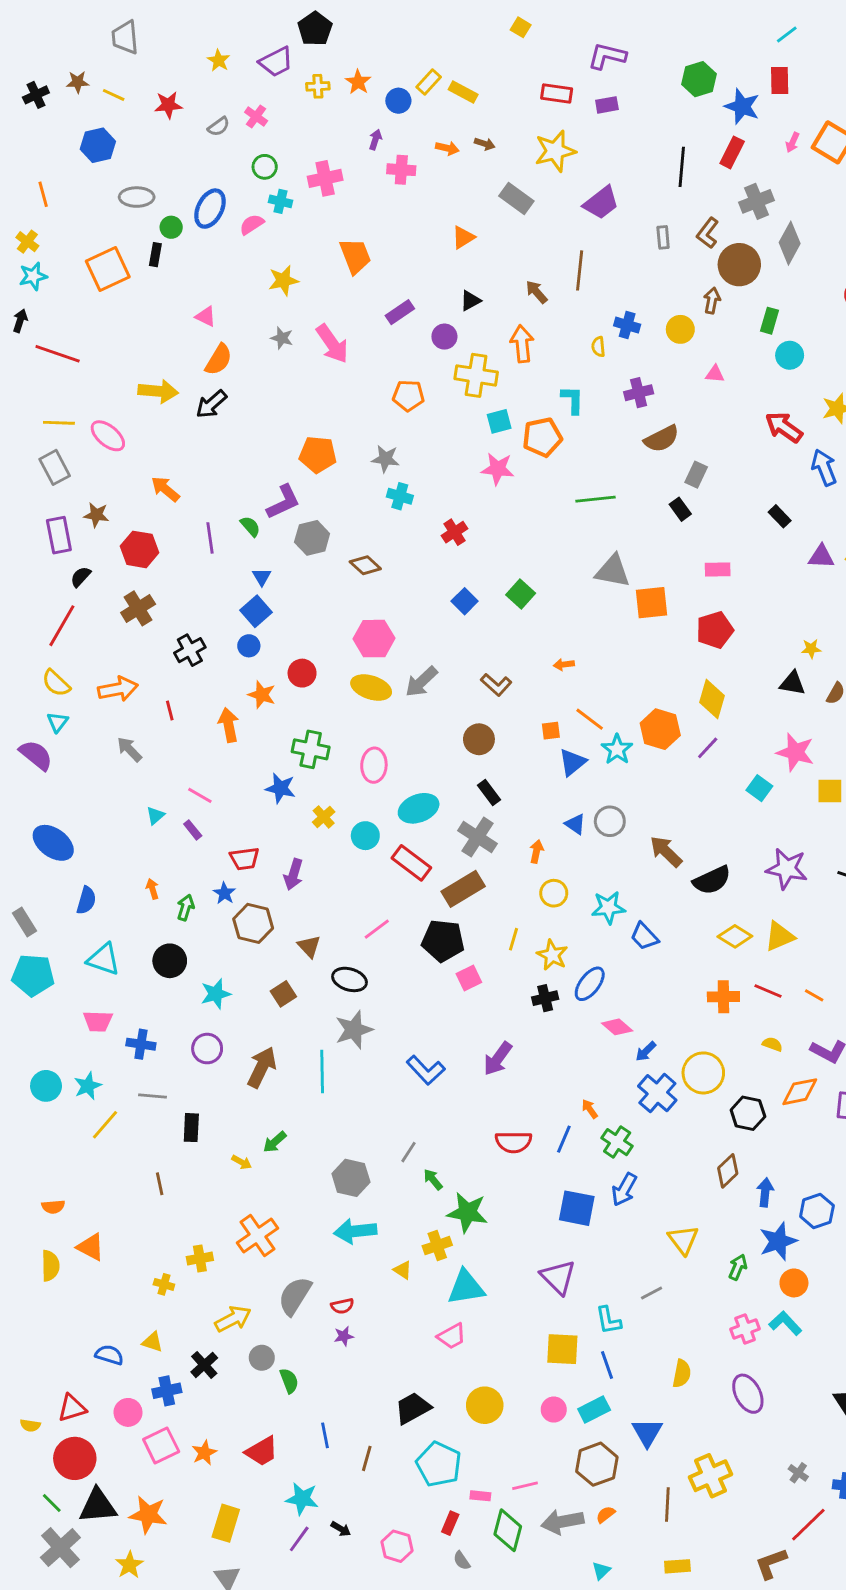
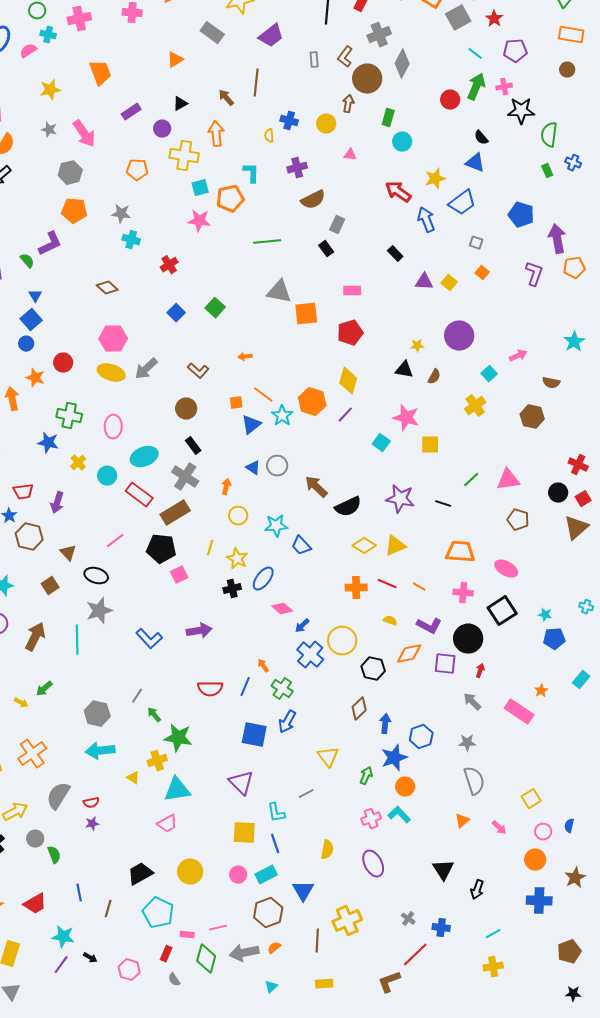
gray hexagon: (312, 538) -> (70, 173), moved
purple arrow: (498, 1059) -> (199, 631), turned -135

